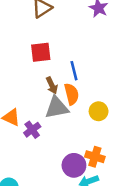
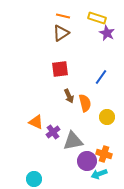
blue line: (74, 71) -> (101, 77), moved, turned 49
gray triangle: (57, 108) -> (73, 141), moved

